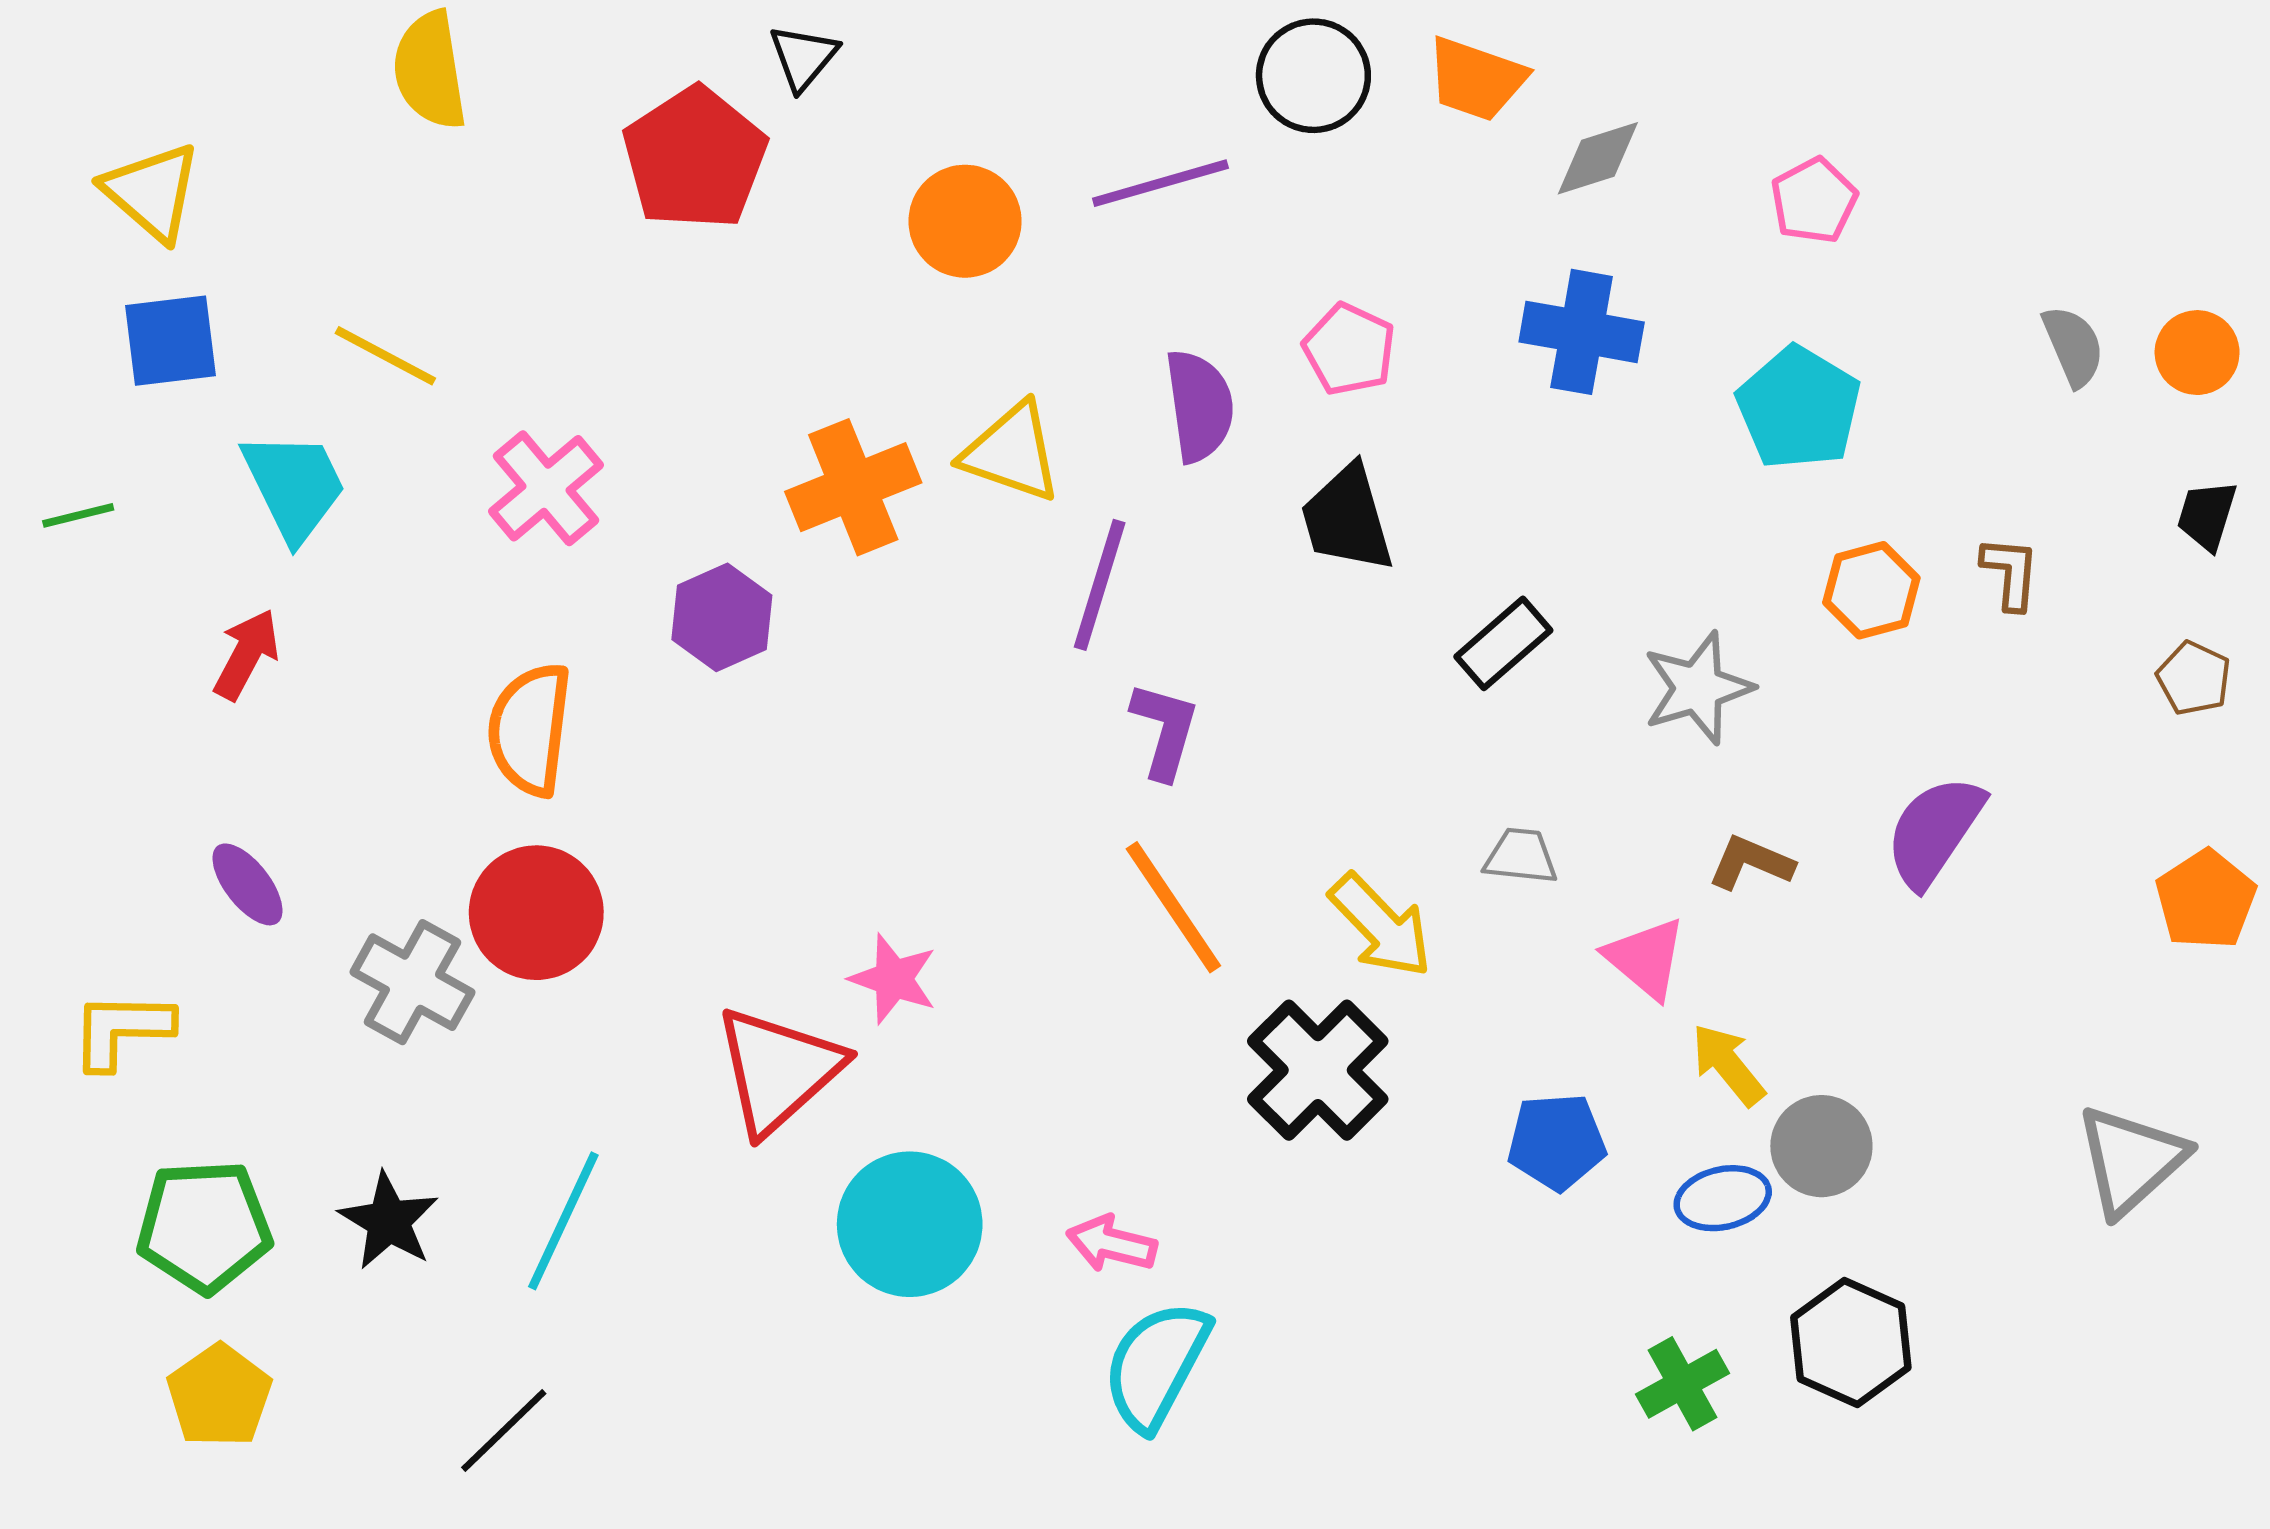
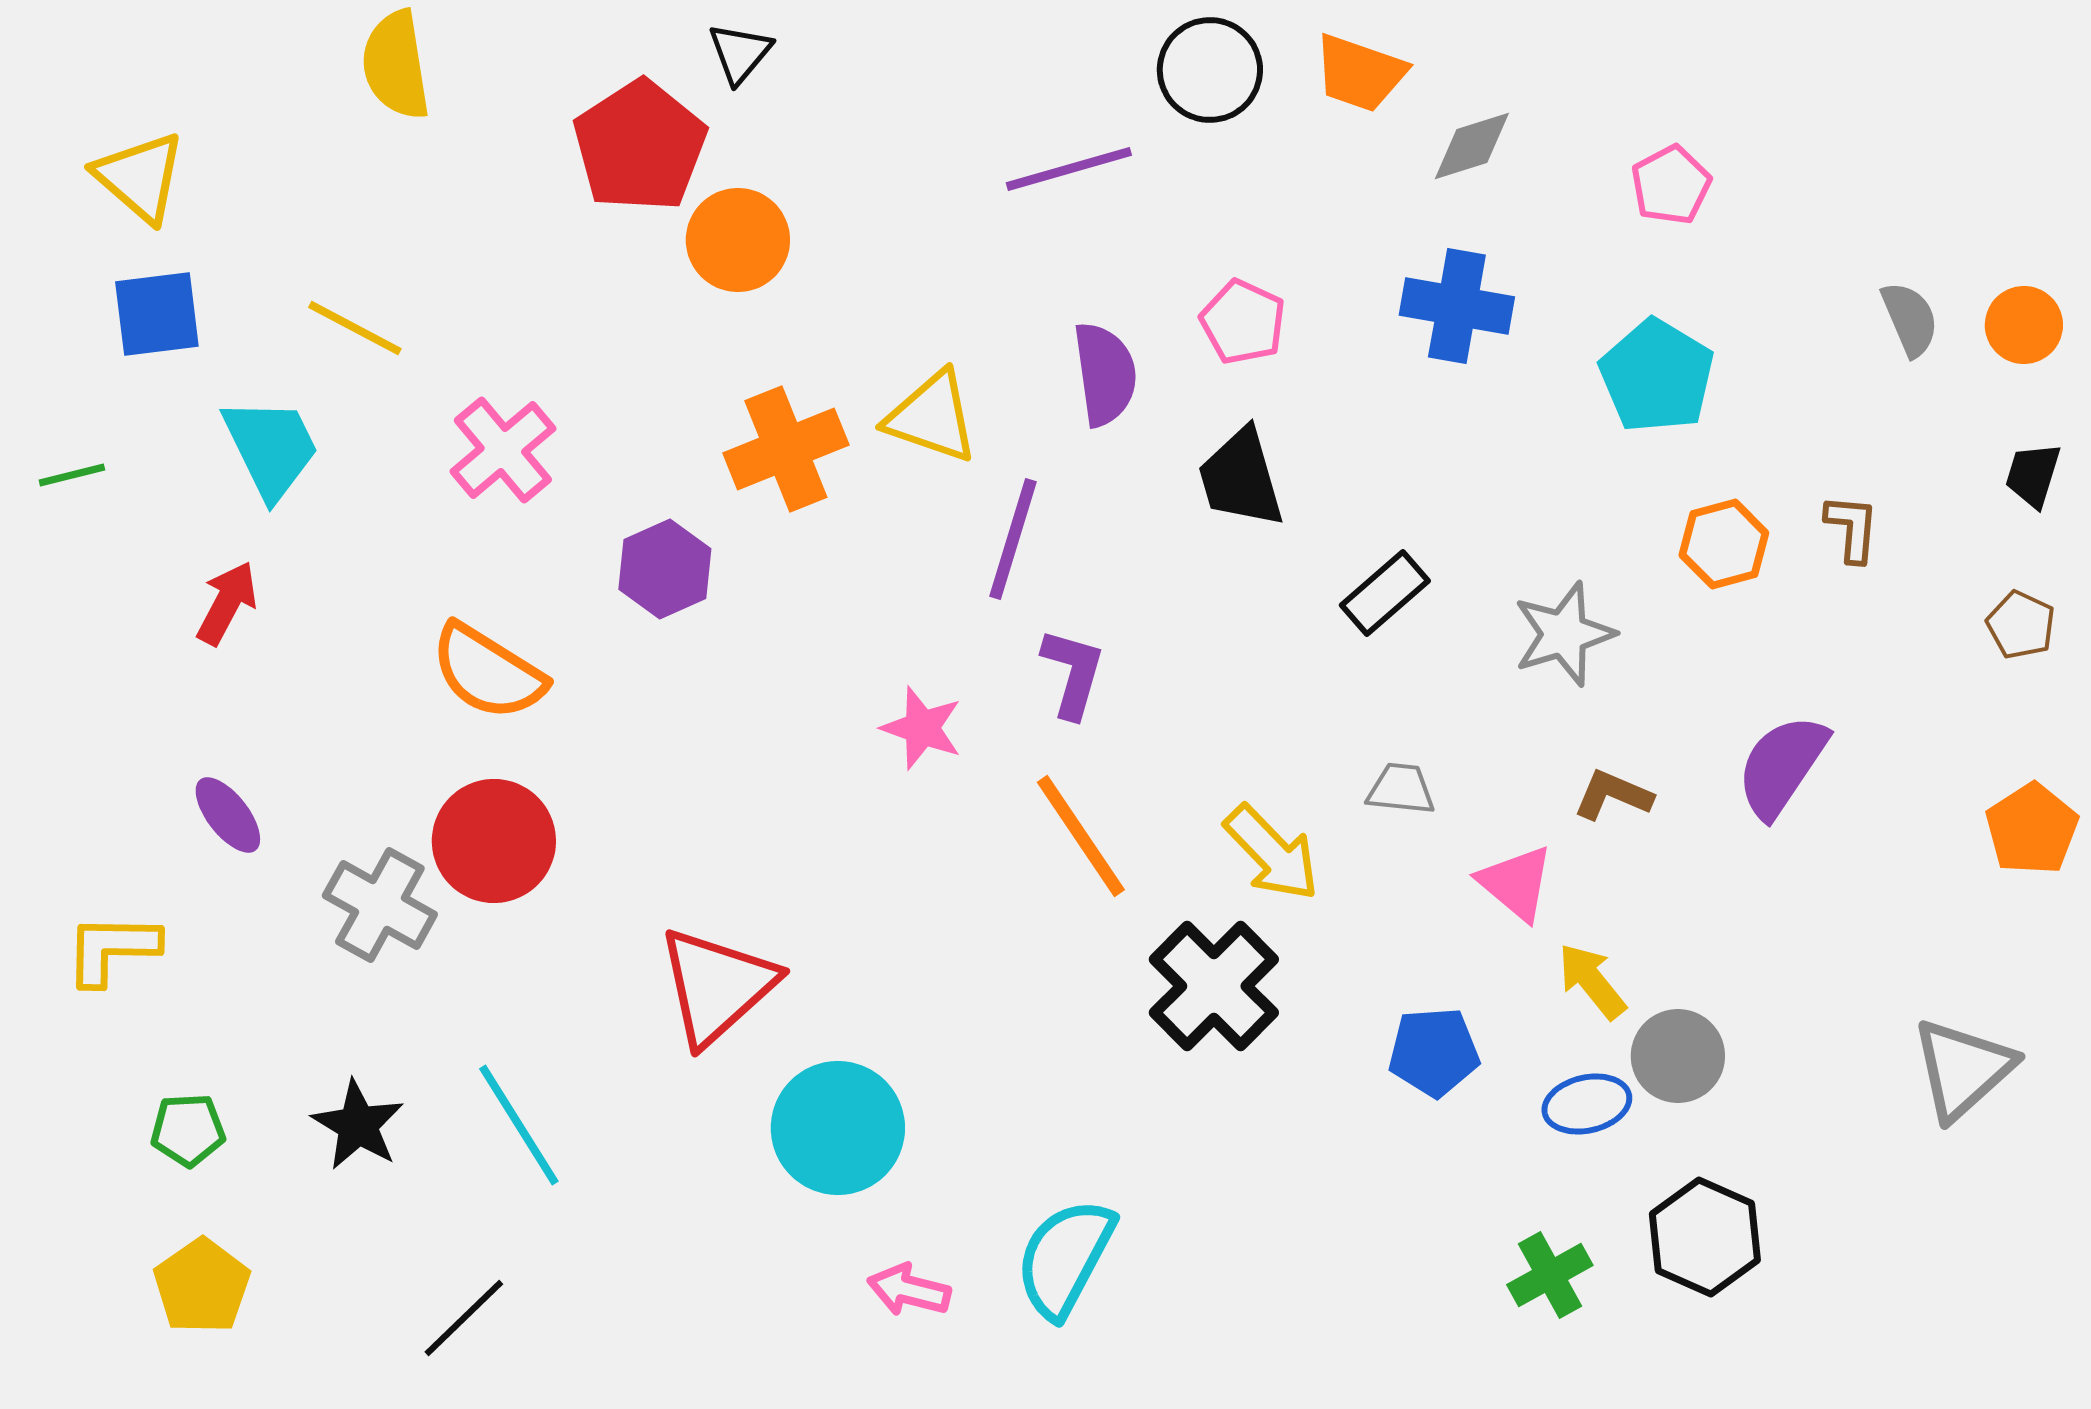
orange circle: (965, 221) -> (738, 240), moved
orange semicircle: (530, 729) -> (488, 672), turned -65
pink star: (893, 979) -> (922, 728), moved
cyan line: (563, 1221) -> (519, 1125), turned -57
green pentagon: (204, 1226) -> (188, 1130), size x0.6
pink arrow: (1112, 1244) -> (909, 1290), moved

